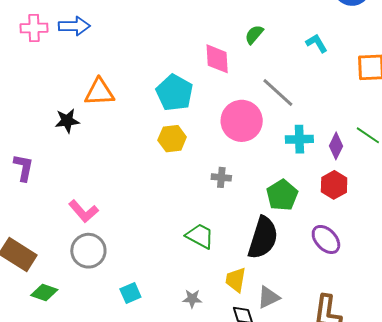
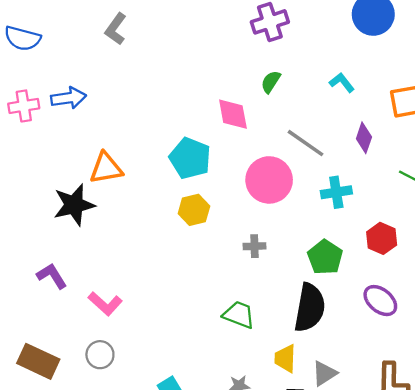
black star: (67, 121) -> (74, 205), size x1.5
purple diamond: (336, 146) -> (364, 138), moved
purple L-shape: (24, 168) -> (52, 276), moved, turned -36
gray circle: (88, 251) -> (100, 355), moved, size x0.7

